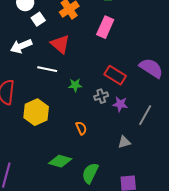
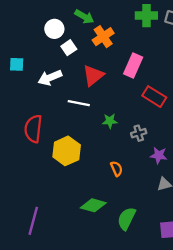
pink rectangle: (105, 27) -> (133, 65), moved
red triangle: (60, 44) -> (93, 75), turned 40
red rectangle: (115, 75) -> (154, 97), moved
purple star: (120, 104) -> (159, 155), moved

